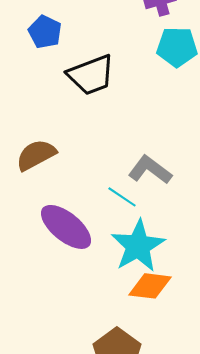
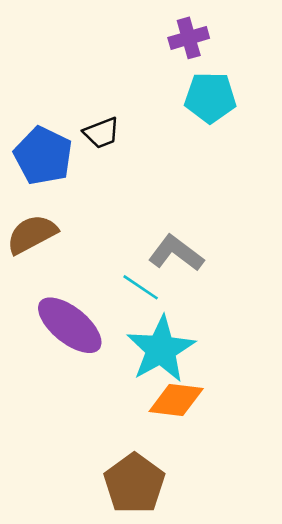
blue pentagon: (45, 32) -> (43, 156), moved, size x1.4
black trapezoid: (91, 75) -> (101, 133), size x0.6

